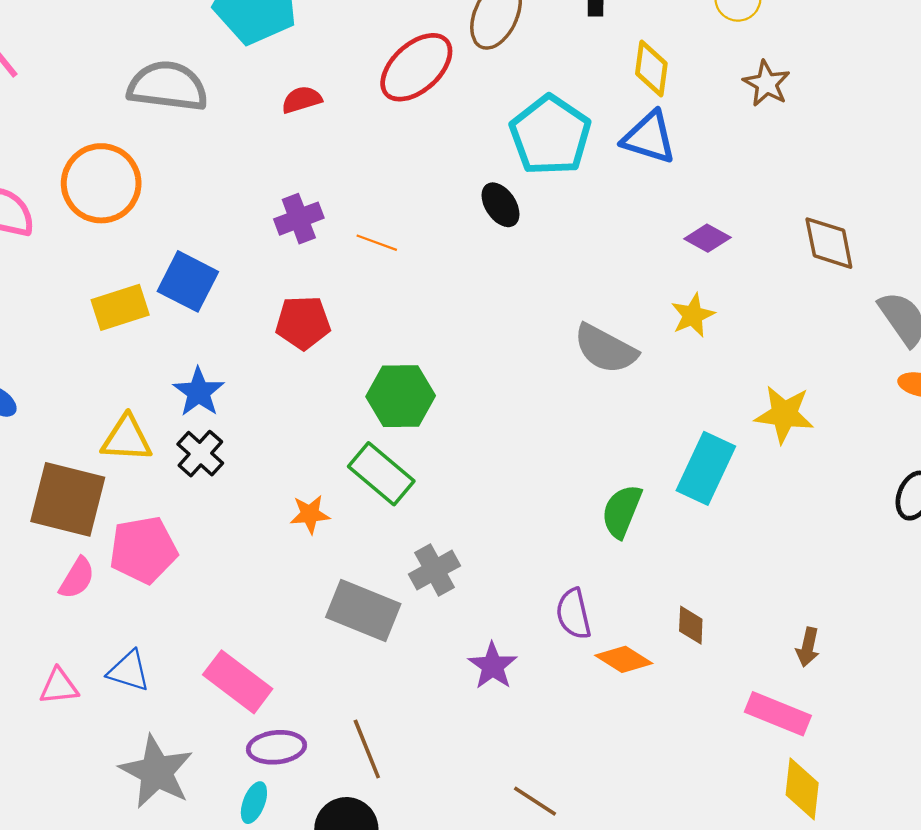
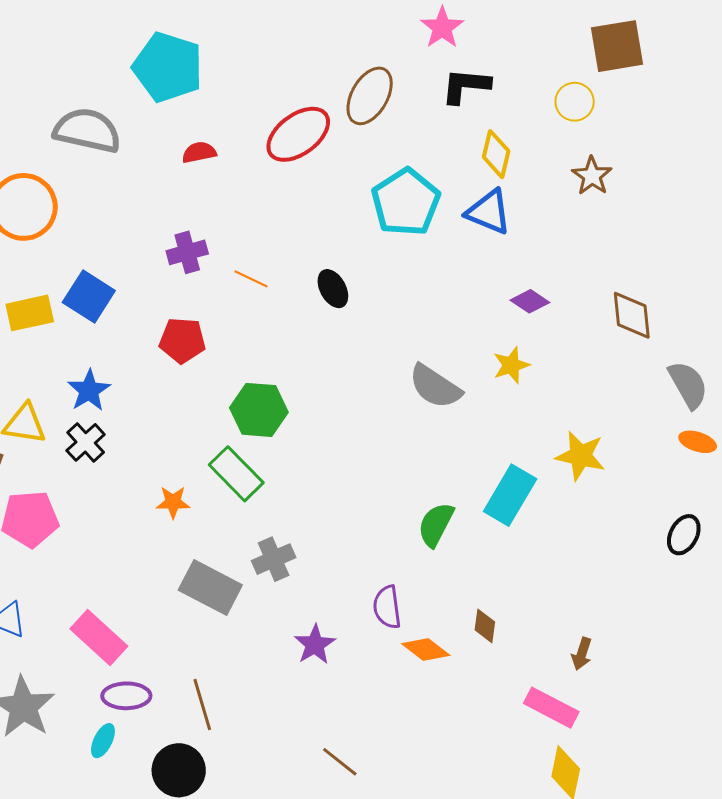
black ellipse: (501, 205) -> (333, 289), moved

